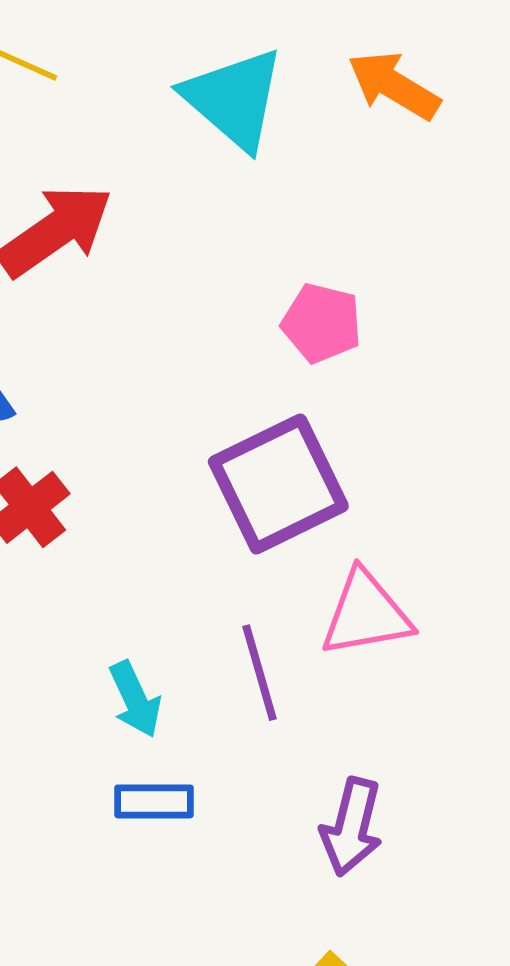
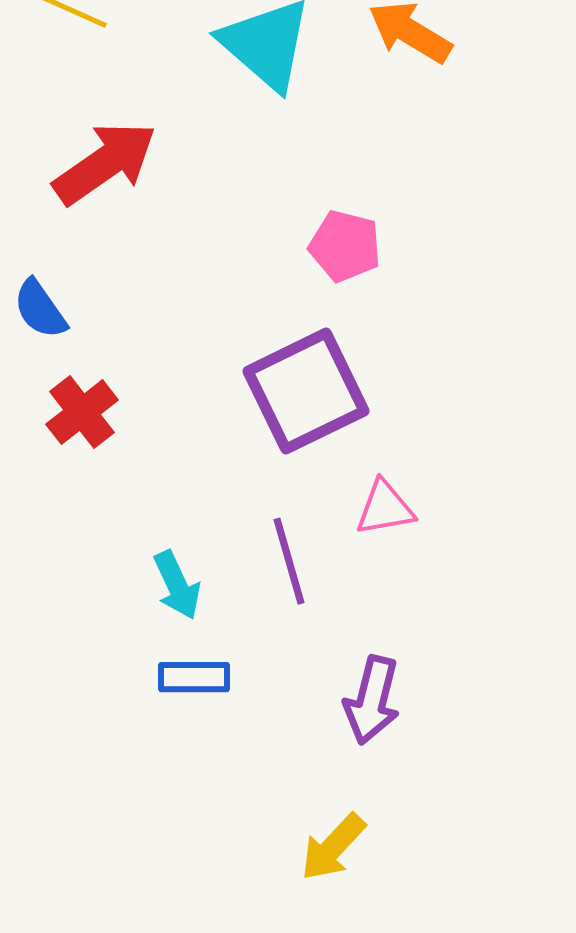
pink triangle: (366, 614) -> (385, 508), size x0.7

